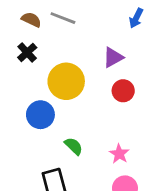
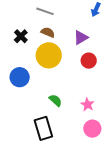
brown semicircle: (31, 20) -> (48, 32), moved
blue circle: (40, 115) -> (20, 77), moved

